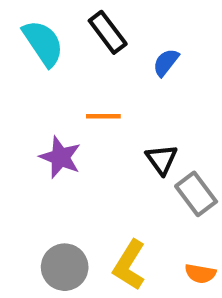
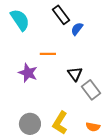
black rectangle: (108, 32) -> (61, 15), moved

